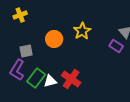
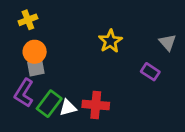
orange circle: (54, 39) -> (35, 52), moved
purple rectangle: (116, 46) -> (150, 72), moved
red cross: (71, 79) -> (96, 105), turned -30

